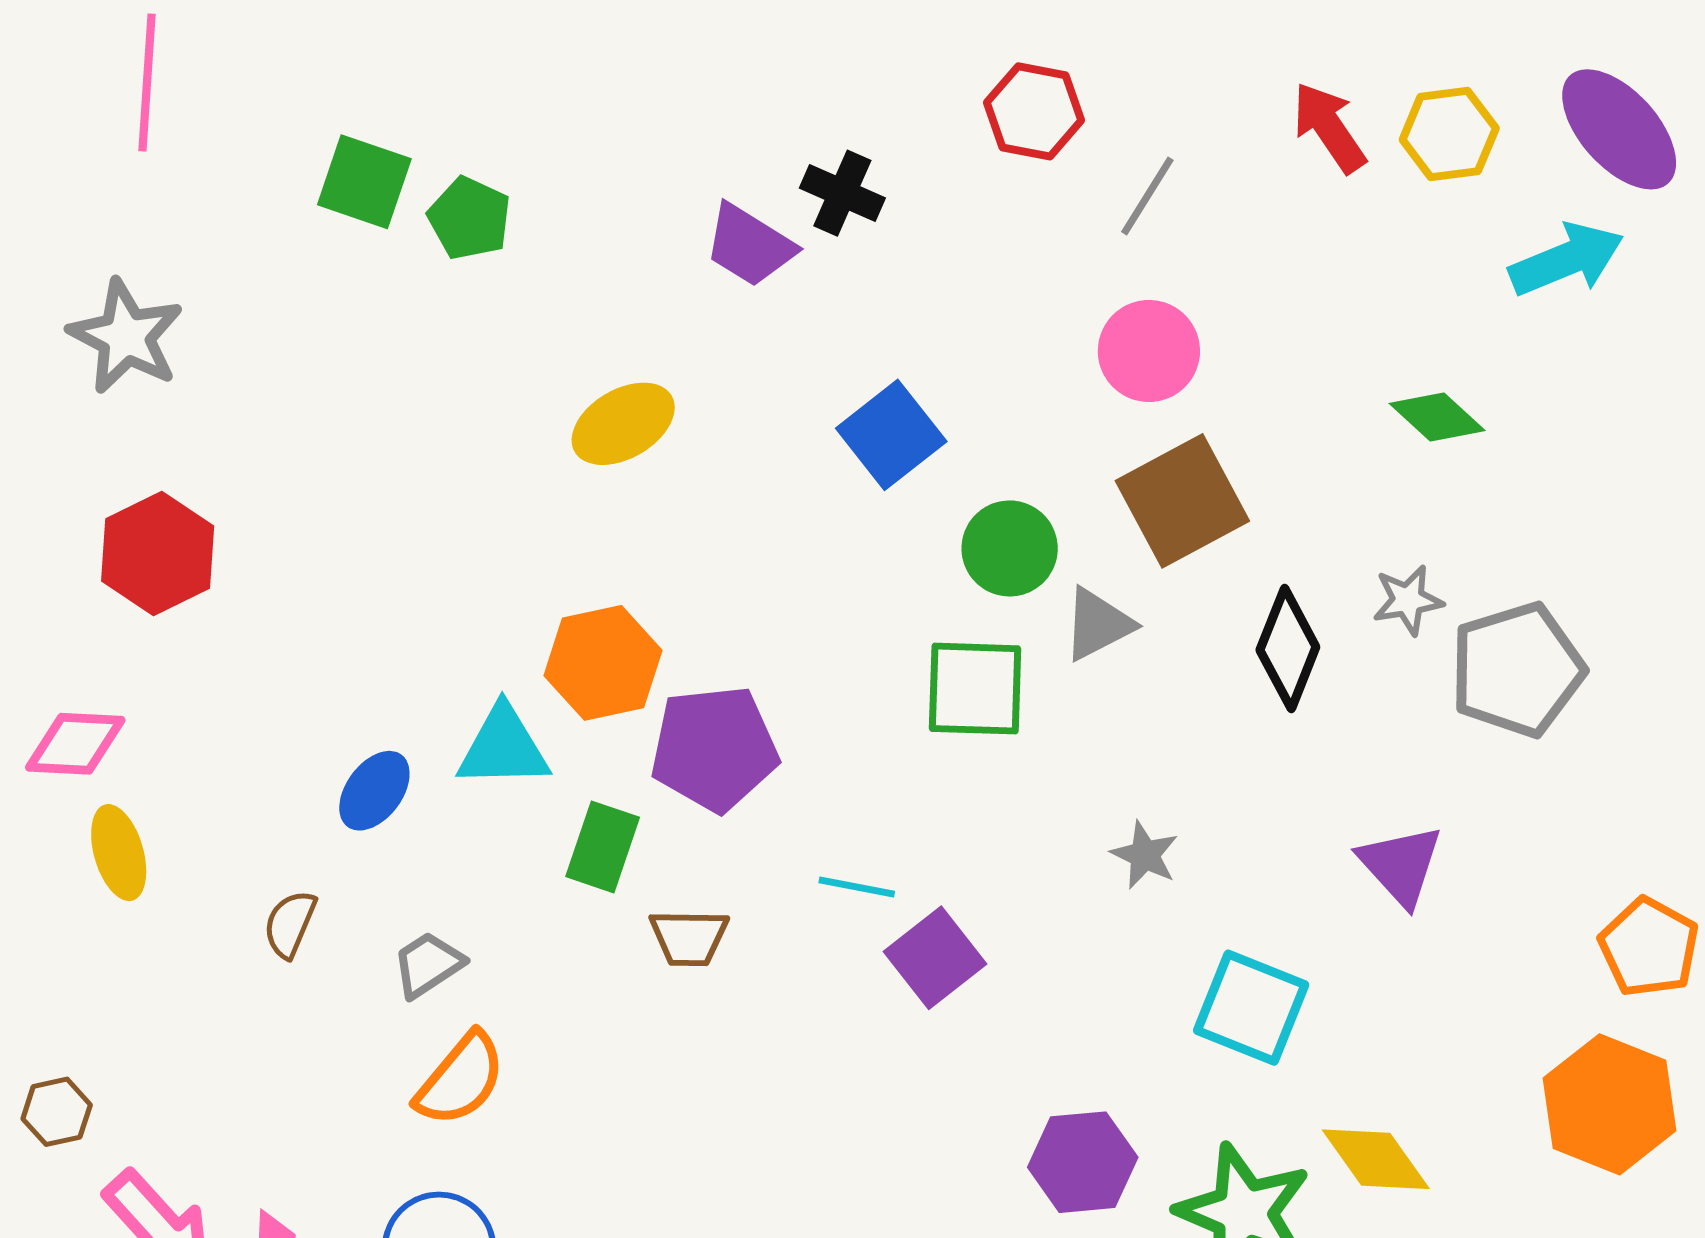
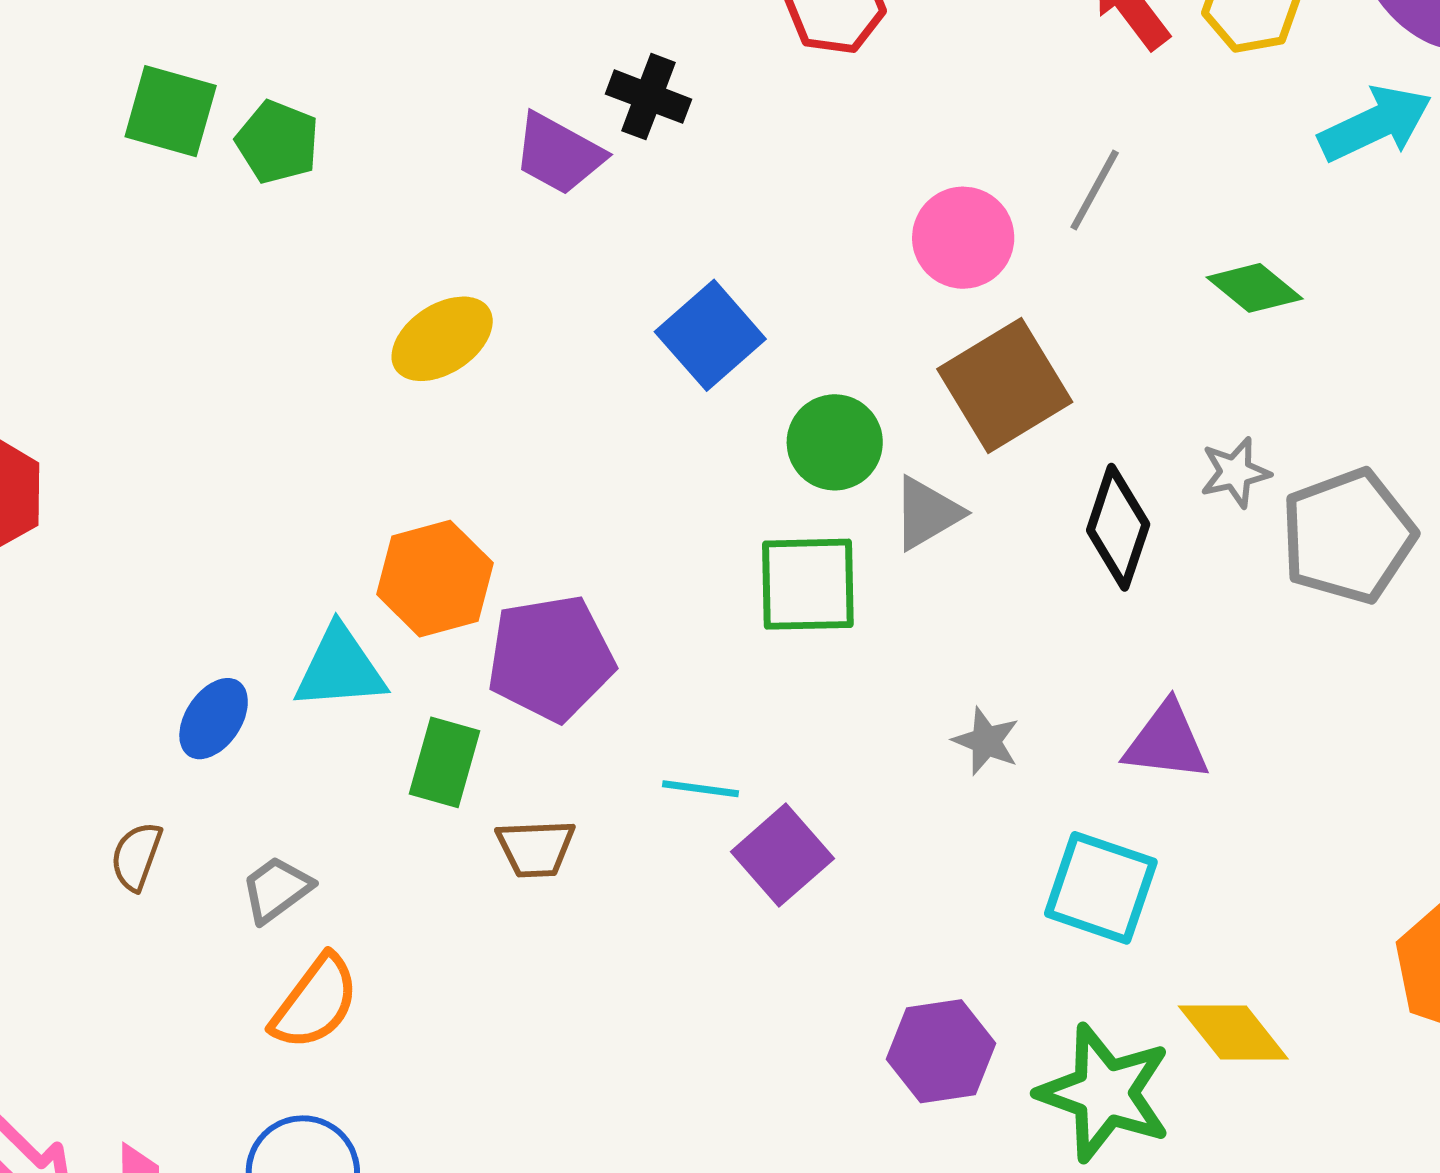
gray line: (1147, 196) -> (1095, 190), moved
purple triangle: (1401, 865) -> (1167, 742), moved, turned -38

